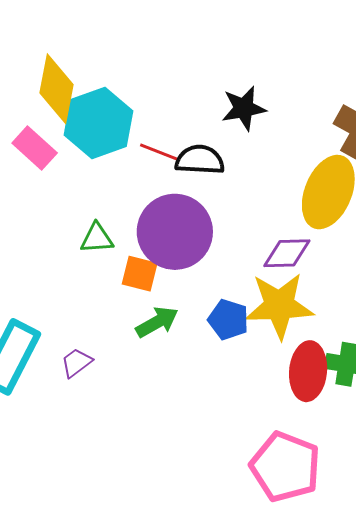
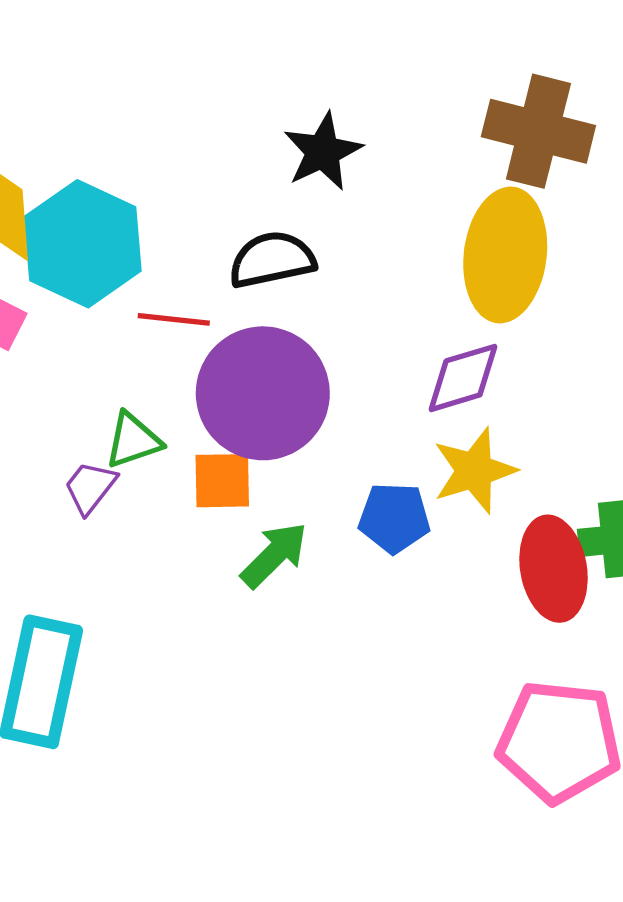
red line: (159, 152) -> (174, 319), moved
yellow star: (279, 306) -> (474, 471), size x0.7
purple trapezoid: (76, 363) -> (90, 487), moved

